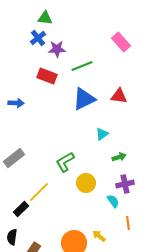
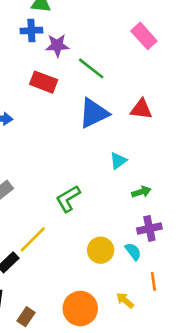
blue cross: (38, 38) -> (31, 31), turned 35
green line: (82, 66) -> (91, 68), turned 60
yellow circle: (86, 183) -> (101, 250), moved
yellow arrow: (99, 236) -> (125, 300), moved

